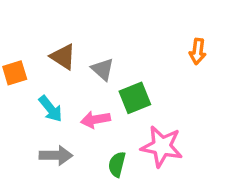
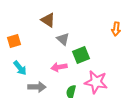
brown triangle: (63, 57) -> (48, 20), moved
cyan arrow: (51, 109) -> (20, 68), moved

